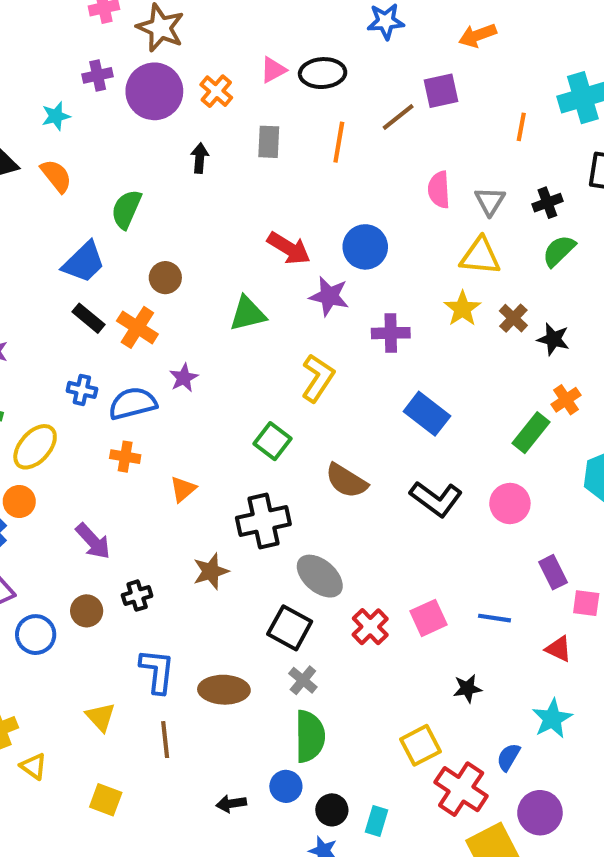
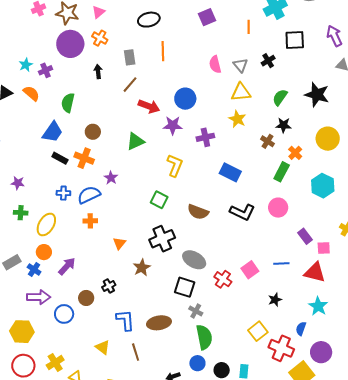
pink triangle: (273, 70) -> (98, 12), moved
purple cross: (98, 75) -> (45, 70), moved
brown line: (398, 117) -> (130, 85), moved
green semicircle: (559, 251) -> (280, 97), moved
brown cross: (513, 318) -> (267, 141), moved
orange triangle: (183, 489) -> (119, 243), moved
purple arrow: (93, 541) -> (67, 266), moved, turned -84
red triangle: (559, 649) -> (315, 272), size x1.6

